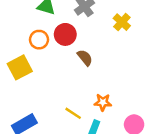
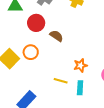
orange circle: (39, 40) -> (31, 52), moved

